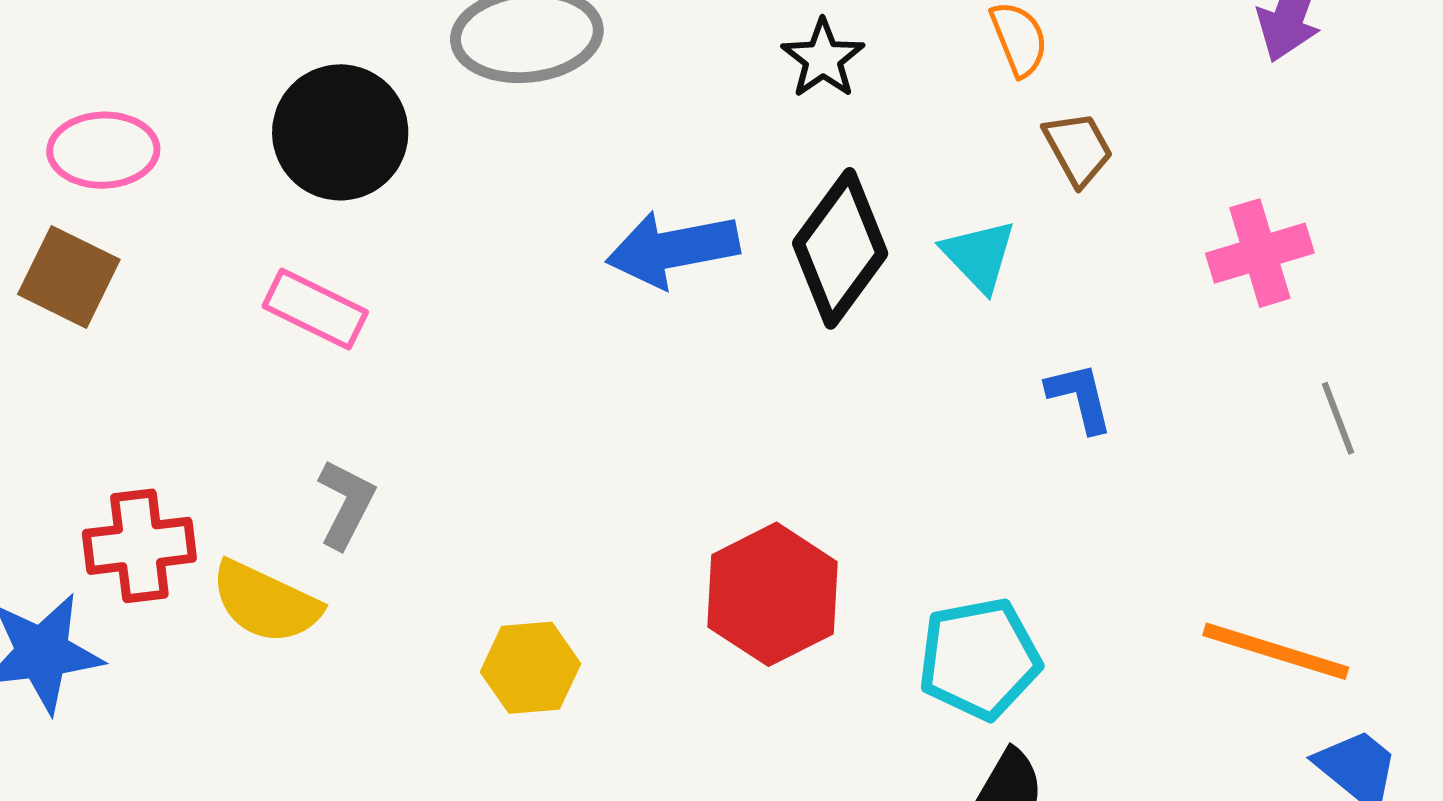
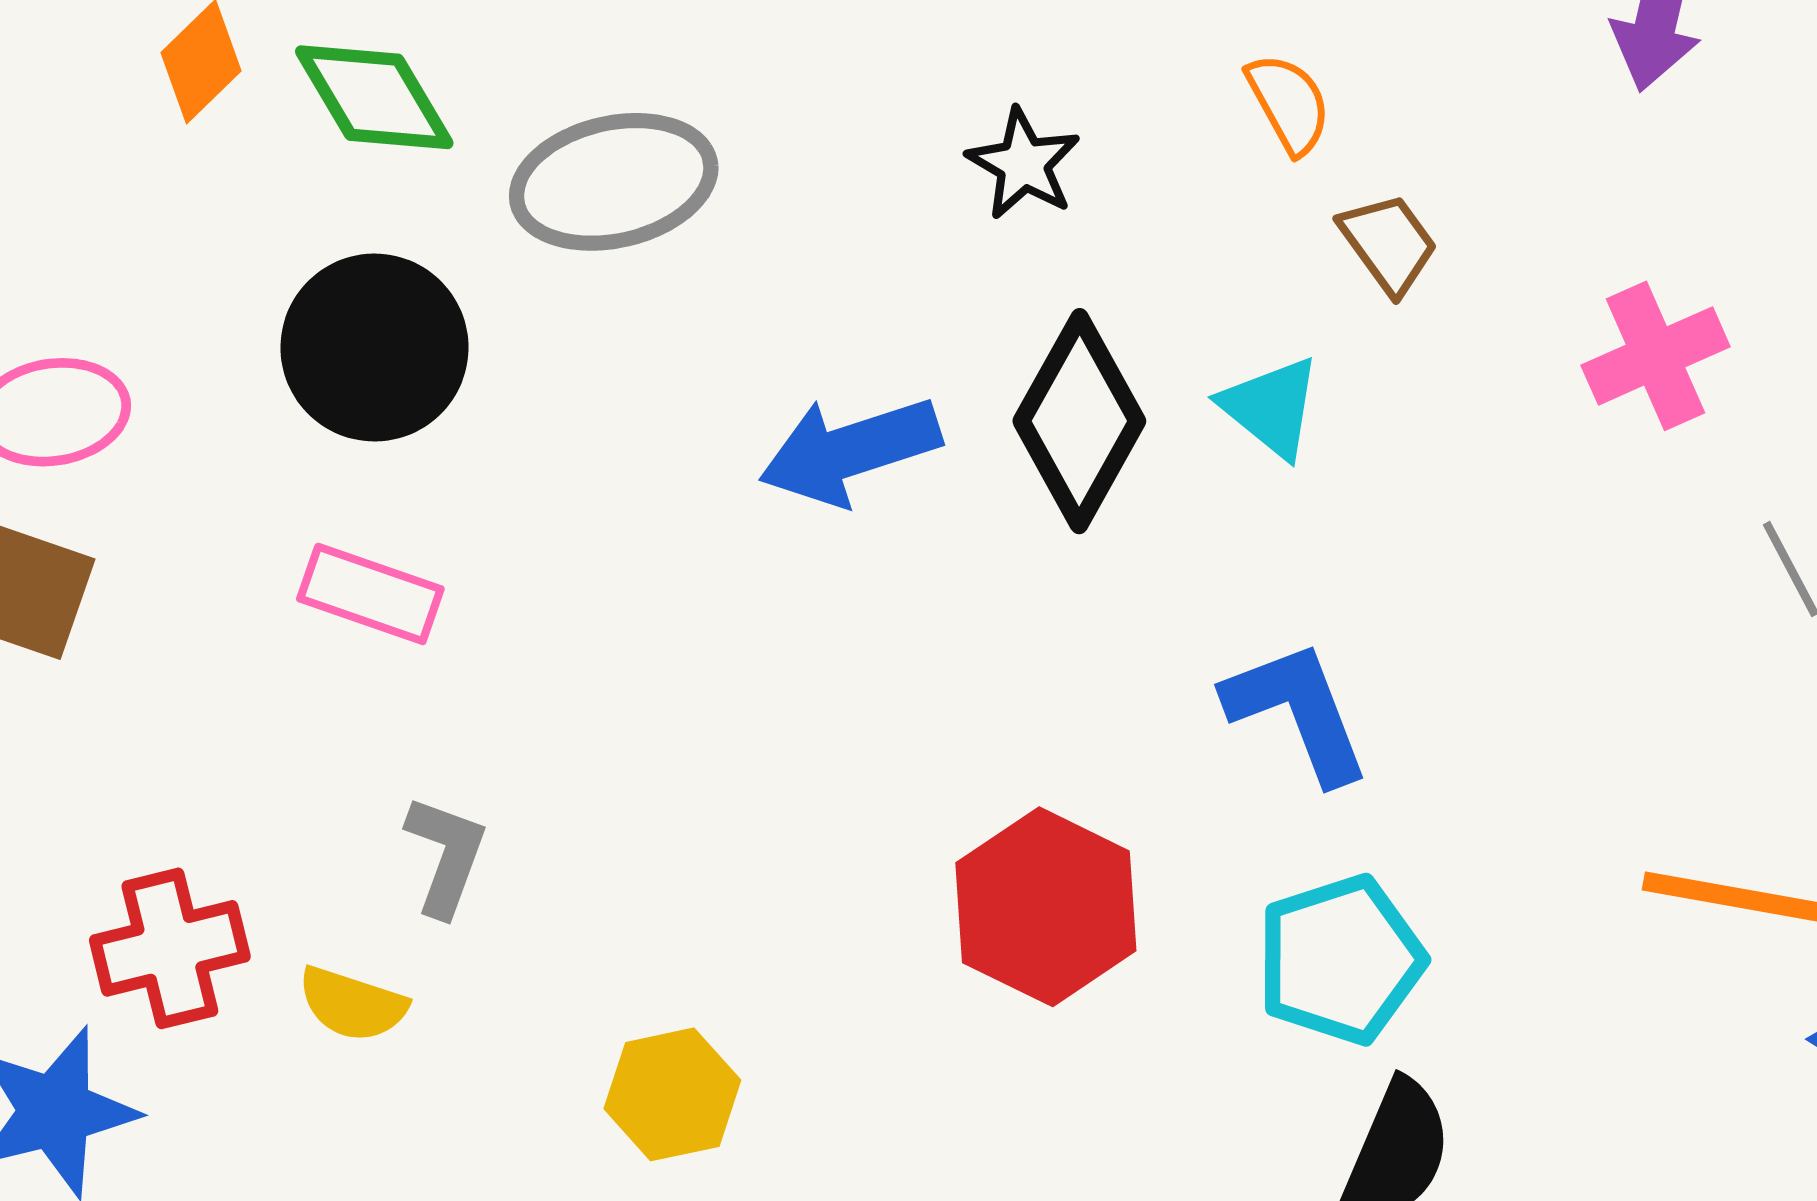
blue L-shape: (1080, 397) -> (1297, 712), moved, size x1.5
yellow semicircle: (266, 602) -> (352, 1004), size x0.7
yellow hexagon: (531, 668) -> (672, 1094), moved

